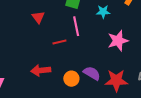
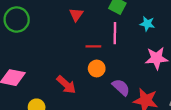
red arrow: (41, 70) -> (66, 85), moved, turned -144
orange circle: (71, 79) -> (97, 68), moved

